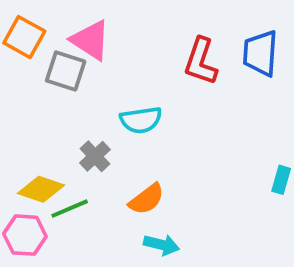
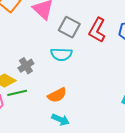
gray square: (66, 71) -> (69, 27), moved
gray cross: (95, 156) -> (26, 66), moved

